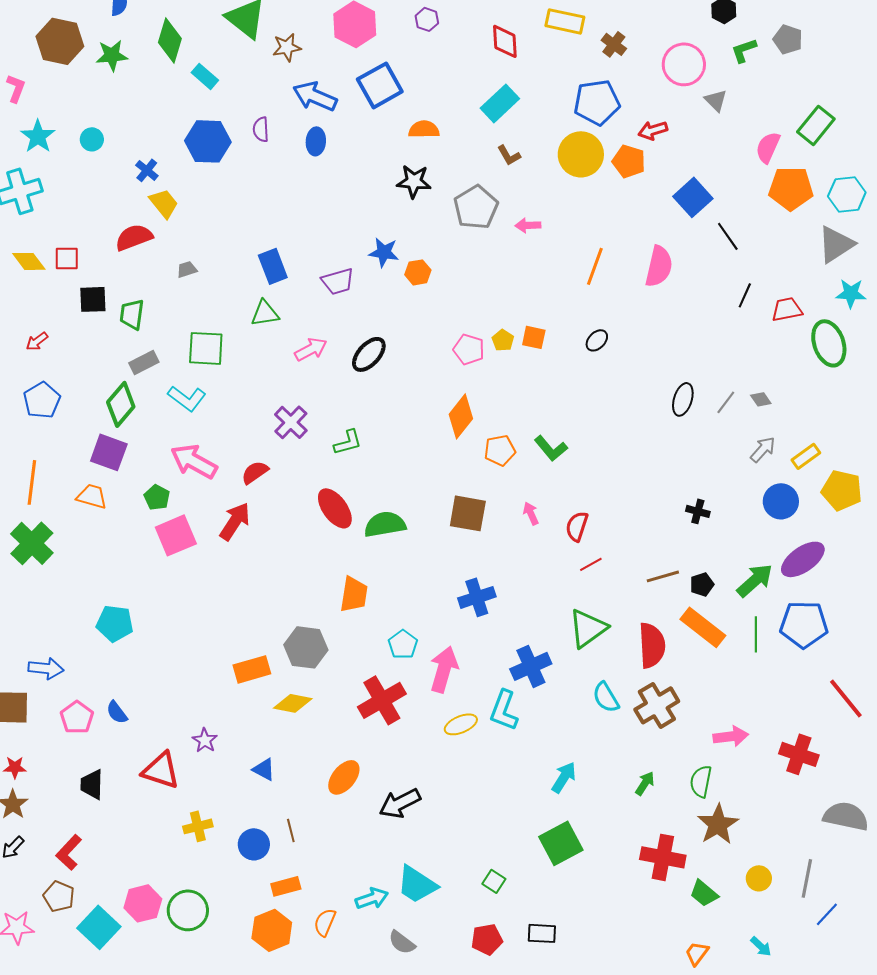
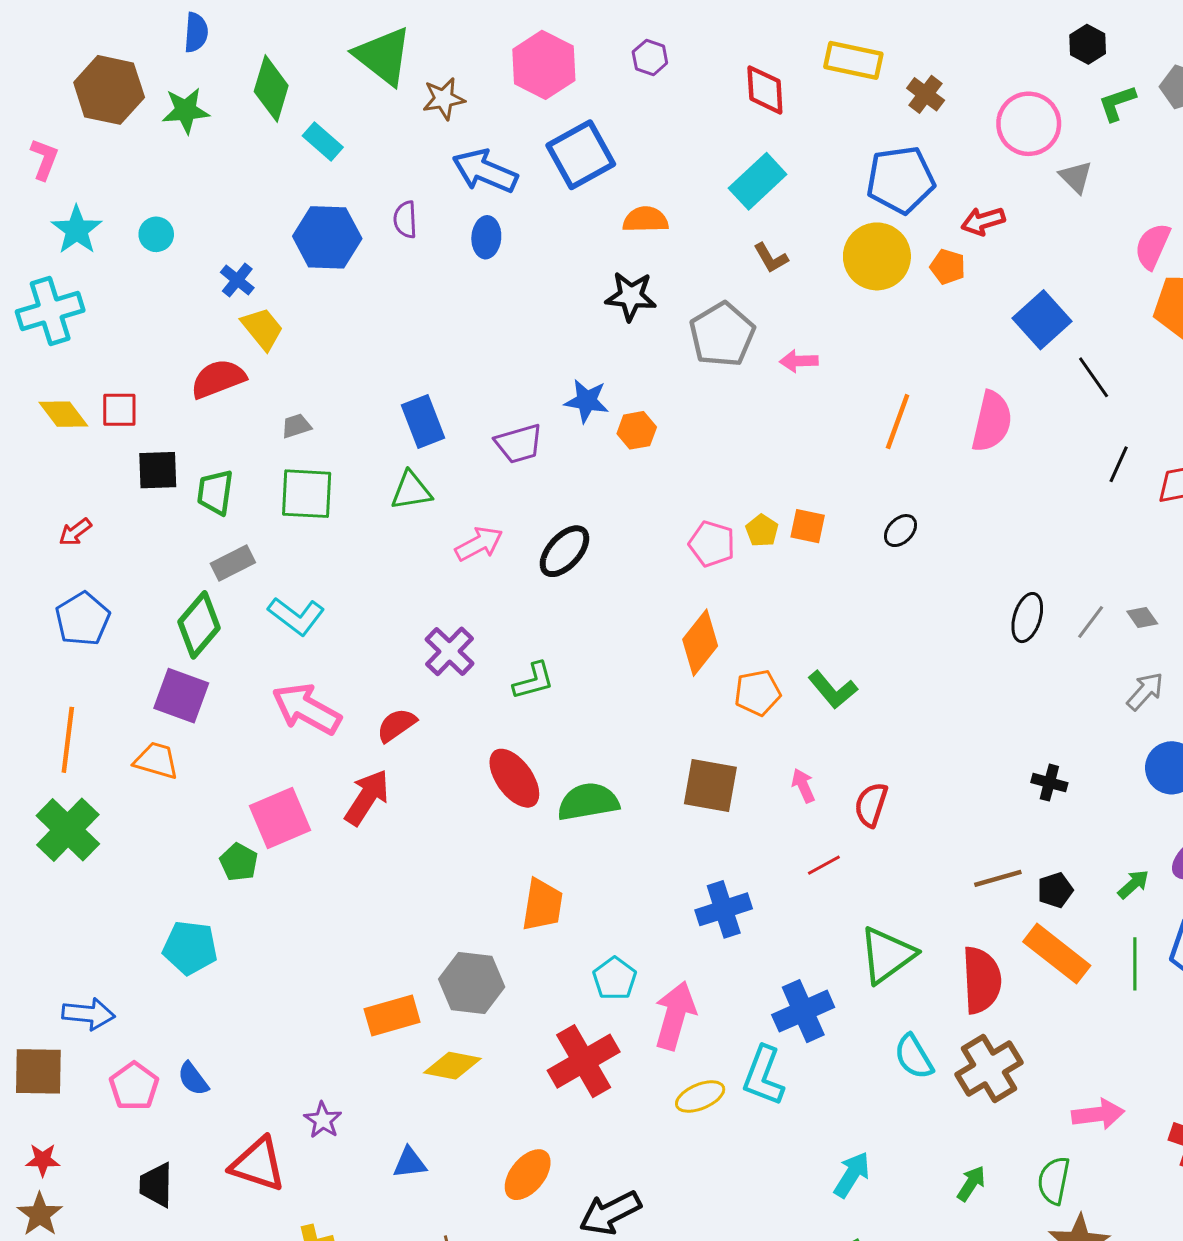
orange pentagon: (629, 161) -> (948, 267), size x0.7
green square: (206, 348) -> (307, 494), moved
green pentagon: (157, 497) -> (239, 862), moved
red line: (591, 564) -> (824, 865), moved
green arrow: (755, 580) -> (1133, 884), size x0.6
blue triangle: (264, 769) -> (410, 1163), turned -35

